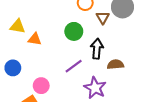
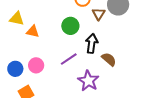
brown semicircle: (115, 64) -> (109, 59), turned 42
blue circle: (13, 68) -> (15, 69), moved
pink circle: (41, 86) -> (36, 65), moved

